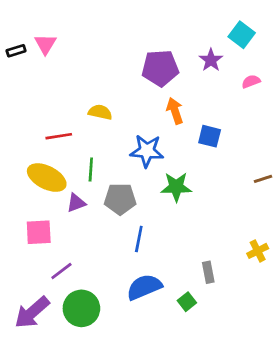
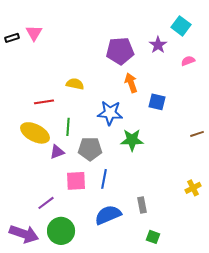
pink square: (39, 232) -> (76, 181), moved
gray rectangle: (208, 272) -> (142, 205), moved
green square: (187, 302) -> (153, 237), moved, turned -32
purple arrow: (32, 312) -> (24, 234), turned -120

